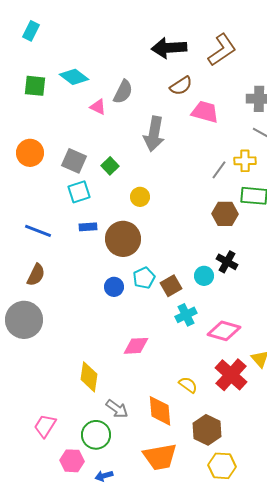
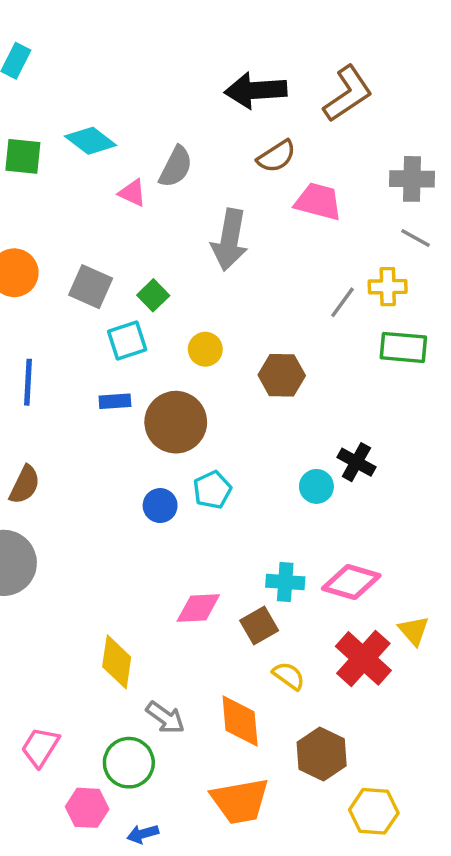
cyan square: (79, 192) -> (127, 341), moved
brown hexagon: (225, 214) -> (282, 375), moved
blue line: (38, 231) -> (28, 382), moved, turned 72
brown square: (171, 286) -> (259, 625), moved
cyan cross: (186, 315) -> (285, 582), moved, turned 30
yellow hexagon: (222, 466) -> (374, 811), moved

